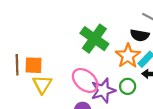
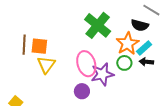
pink ellipse: (85, 80) -> (86, 64), turned 30
green circle: (128, 86) -> (124, 63), moved

